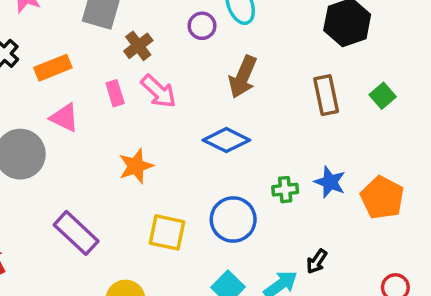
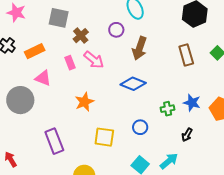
purple circle: (202, 26) -> (116, 30), moved
blue circle: (233, 219) -> (140, 127), size x0.6
purple rectangle: (76, 233) -> (54, 141), turned 30
black arrow: (317, 261) -> (187, 135), moved

